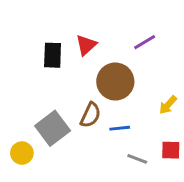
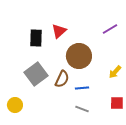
purple line: (145, 42) -> (110, 29), moved
gray square: (53, 128) -> (36, 74), moved
gray line: (137, 159) -> (82, 109), moved

